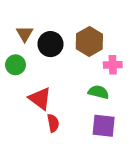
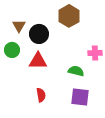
brown hexagon: (89, 41) -> (69, 16), moved
pink cross: (113, 65) -> (95, 53), moved
red triangle: (40, 99) -> (38, 61), moved, turned -36

